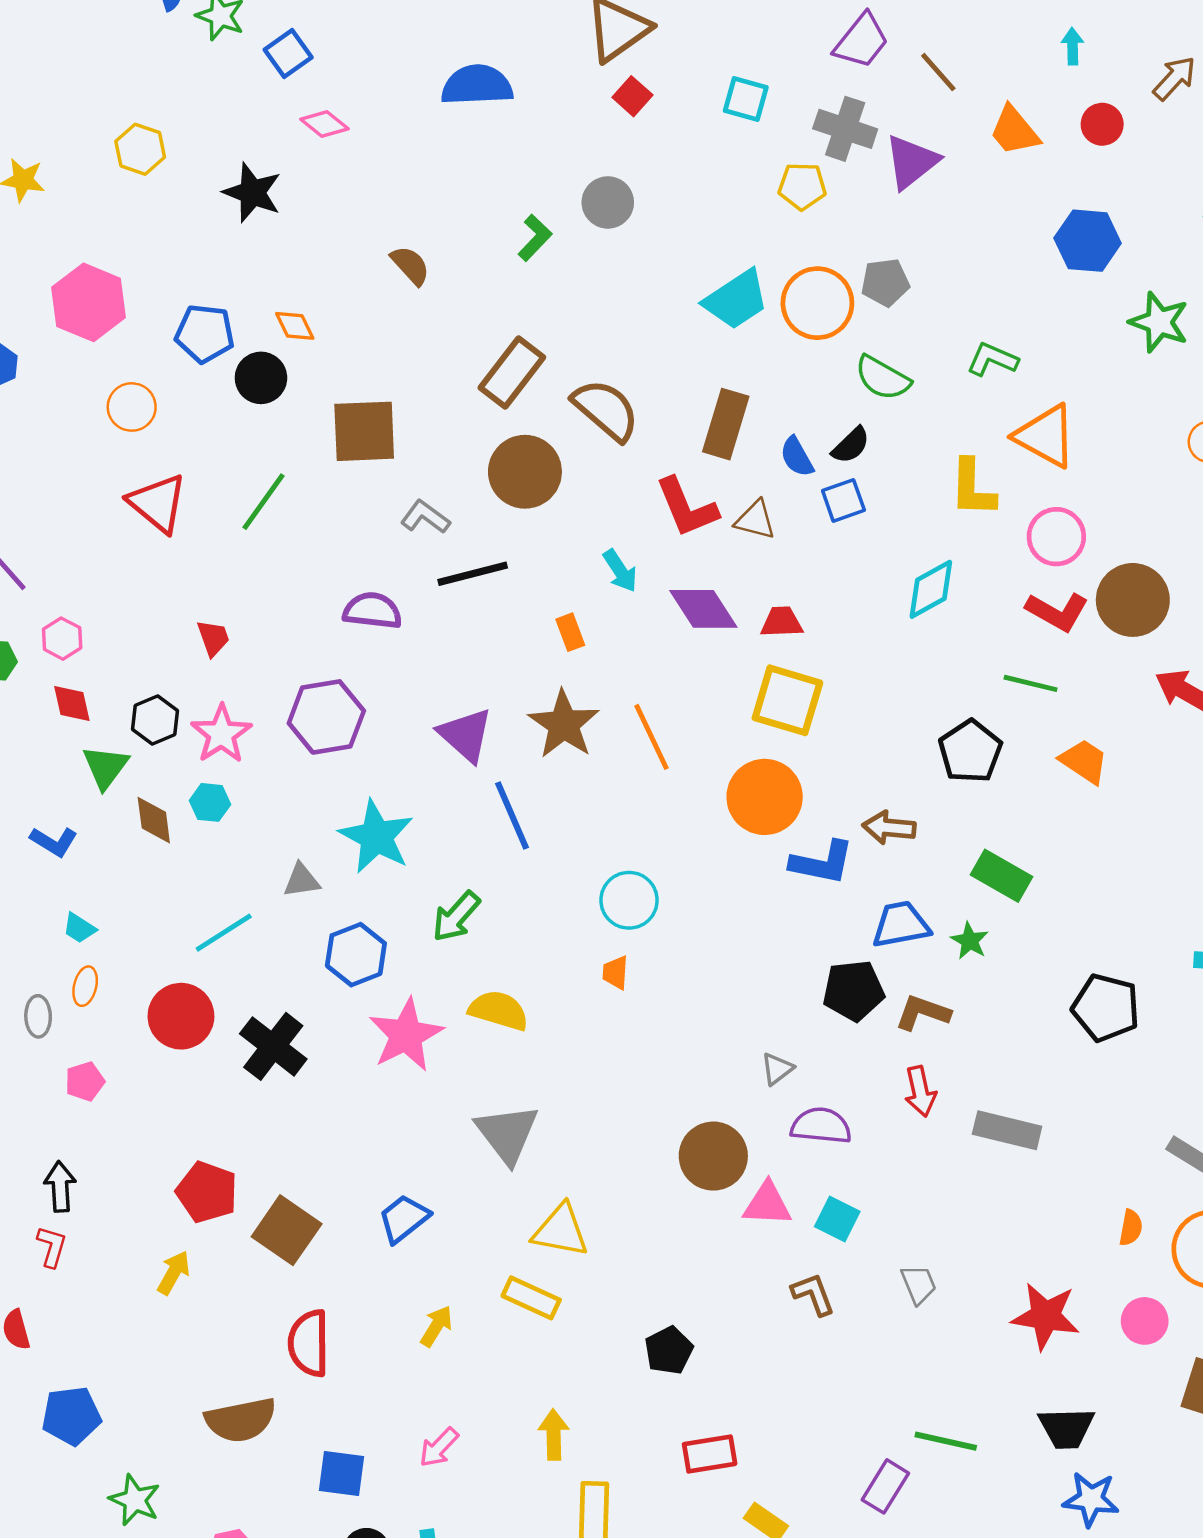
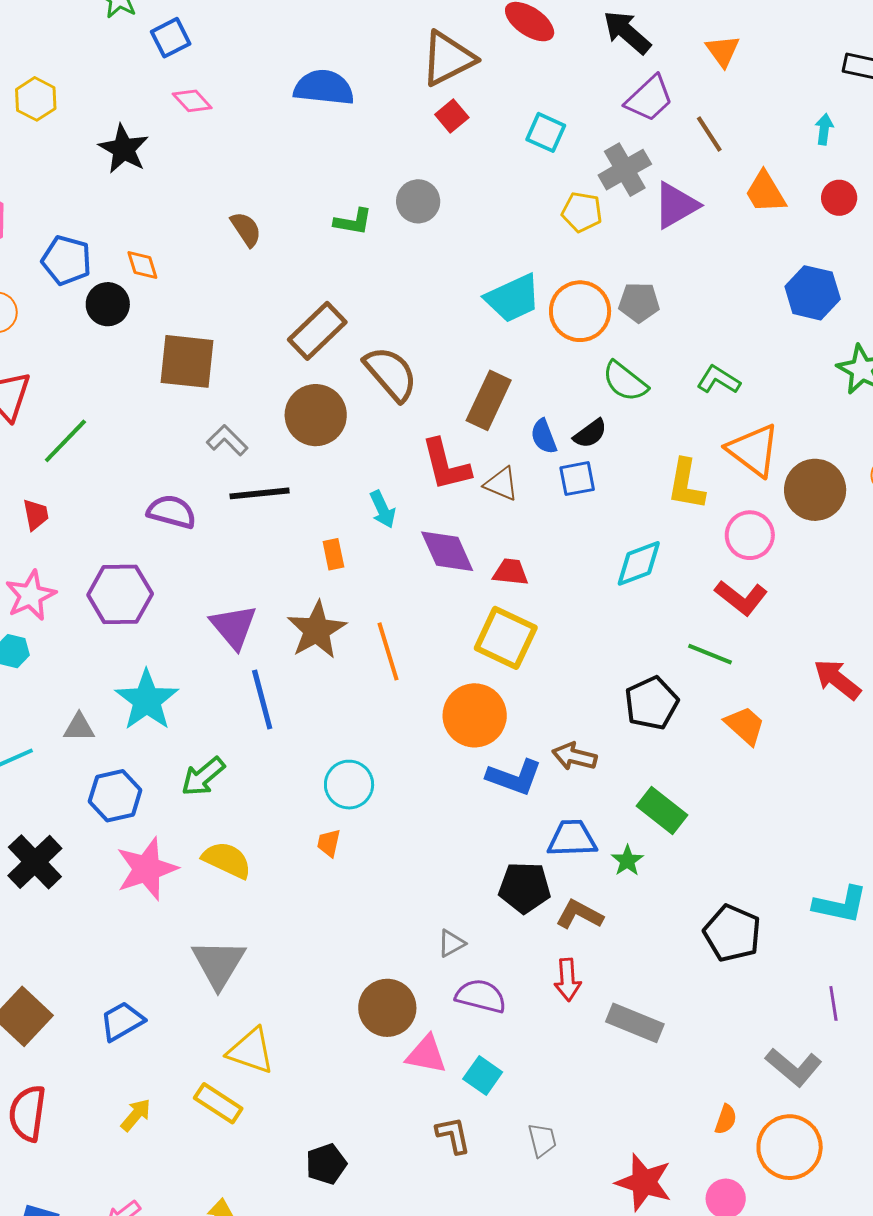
gray cross: (845, 129) -> (625, 170), turned 33
green L-shape: (535, 238) -> (353, 222), turned 48
green line: (264, 502) -> (65, 441), moved
brown circle: (1133, 600) -> (815, 490), moved

